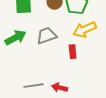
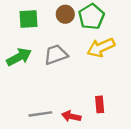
red rectangle: (73, 52) -> (100, 104), moved

